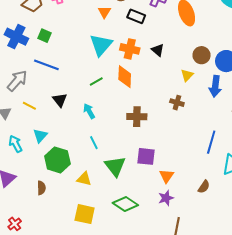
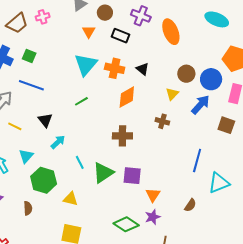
orange diamond: (125, 77) -> (127, 97), moved, turned 60
blue arrow: (215, 86) -> (200, 105), turned -145
cyan arrow: (89, 111) -> (58, 142), moved, turned 77
green triangle: (115, 166) -> (103, 173), moved, turned 35
green diamond: (125, 204) -> (126, 224), moved

